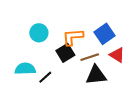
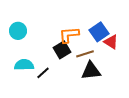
cyan circle: (39, 33) -> (18, 31), moved
red triangle: (117, 55) -> (111, 42), moved

